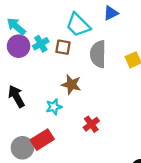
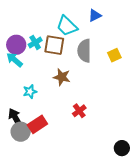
cyan arrow: (16, 26) -> (14, 60), moved
brown square: (63, 47) -> (54, 45), size x1.5
black arrow: (16, 96) -> (15, 118), moved
cyan star: (54, 107) -> (30, 92), moved

